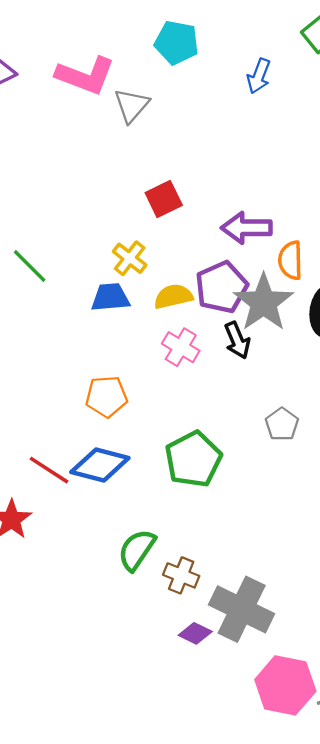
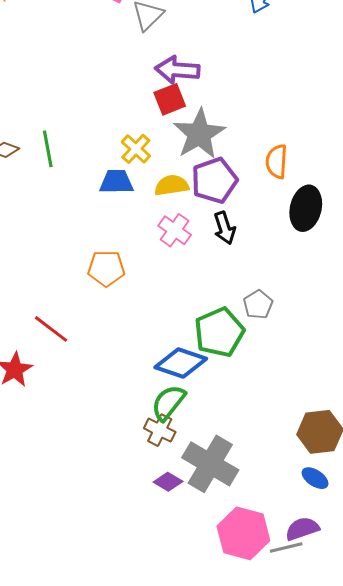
purple arrow: (246, 228) -> (177, 70), moved
green line: (30, 266) -> (48, 149), turned 30
gray star: (264, 303) -> (199, 134), moved
green pentagon: (193, 459) -> (219, 332), moved
blue diamond: (100, 465) -> (181, 363), moved
green semicircle: (137, 550) -> (168, 403), moved

